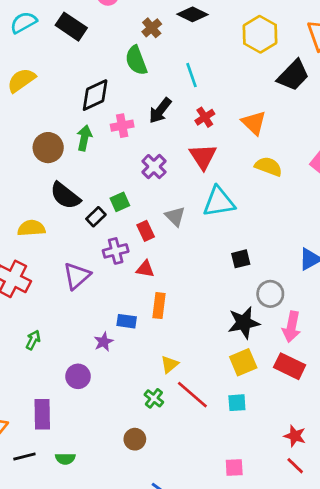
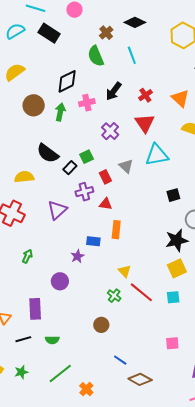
cyan line: (191, 75) -> (132, 55), moved
brown circle: (48, 148) -> (34, 105), moved
yellow triangle: (170, 364) -> (125, 271), turned -32

